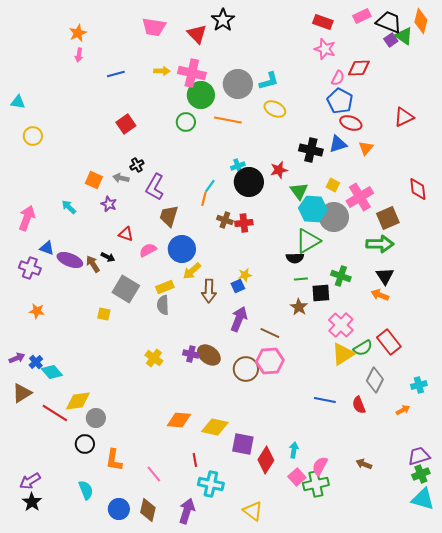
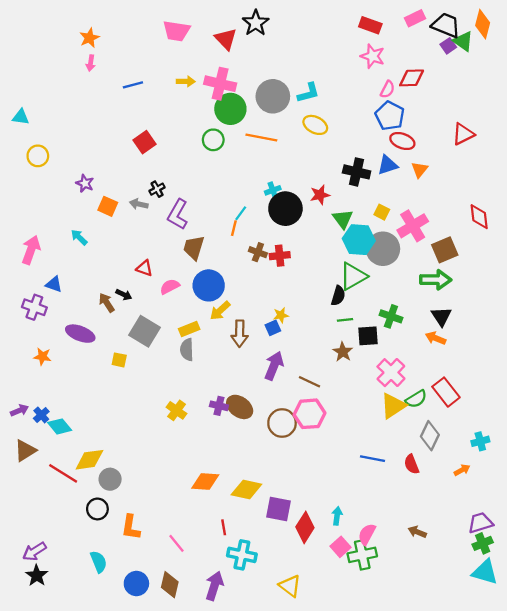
purple star: (109, 204) -> (85, 183), moved
black semicircle: (295, 258) -> (338, 296), turned -72
purple ellipse: (70, 260) -> (80, 334), moved

